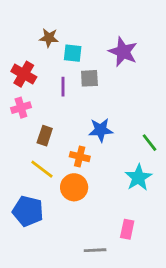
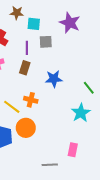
brown rectangle: (45, 136) -> (25, 68), moved
orange cross: (80, 157) -> (31, 100), moved
orange circle: (74, 187) -> (26, 128), moved

